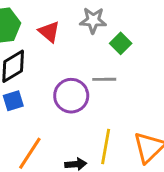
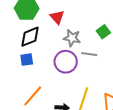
gray star: (93, 20) -> (72, 38), moved

